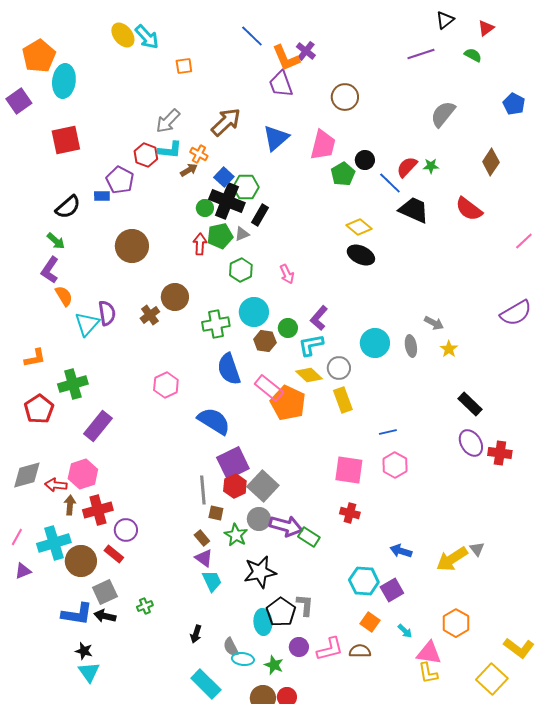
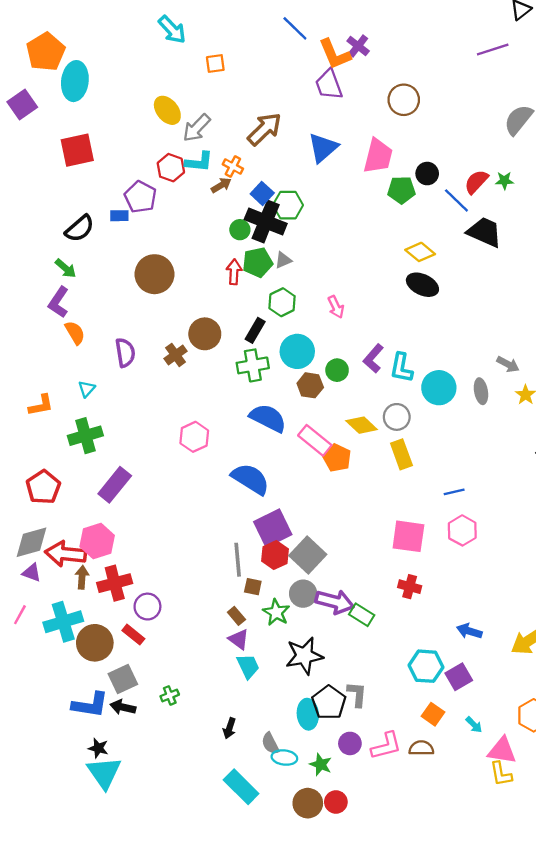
yellow ellipse: (123, 35) -> (167, 110), moved
green pentagon: (343, 174) -> (401, 190), turned 30
black rectangle: (260, 215) -> (255, 330), moved
cyan triangle: (87, 324) -> (87, 389), moved, size x0.6
cyan L-shape: (311, 345) -> (401, 368), moved, turned -68
blue semicircle: (229, 369) -> (268, 418), turned 136
orange pentagon: (288, 403) -> (337, 458), size x0.7
red pentagon: (39, 409) -> (43, 487), moved
red arrow: (56, 485) -> (66, 554), size x1.6
purple triangle: (23, 571) -> (32, 573), moved, turned 42
cyan triangle: (89, 672) -> (104, 773), size x1.4

